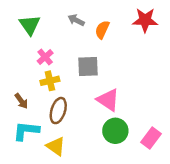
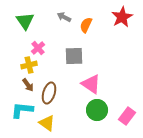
red star: (145, 20) -> (122, 17), turned -30
yellow cross: (50, 81) -> (29, 65), moved
brown arrow: (21, 101) -> (28, 85), moved

